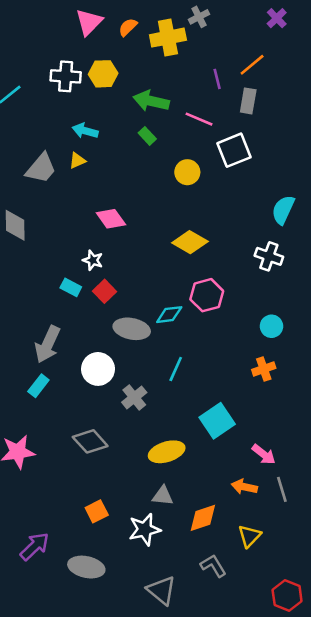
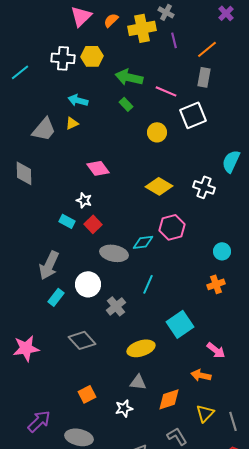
gray cross: (199, 17) -> (166, 12), turned -35
purple line: (217, 79) -> (174, 40), moved
white cross: (269, 256) -> (204, 187), moved
cyan rectangle: (38, 386) -> (56, 297), moved
gray line: (282, 489) -> (233, 421), moved
white star: (145, 529) -> (124, 408), size x0.7

